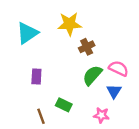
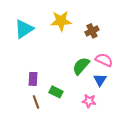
brown cross: (87, 47) -> (92, 31), moved
purple rectangle: (36, 76) -> (33, 79), moved

